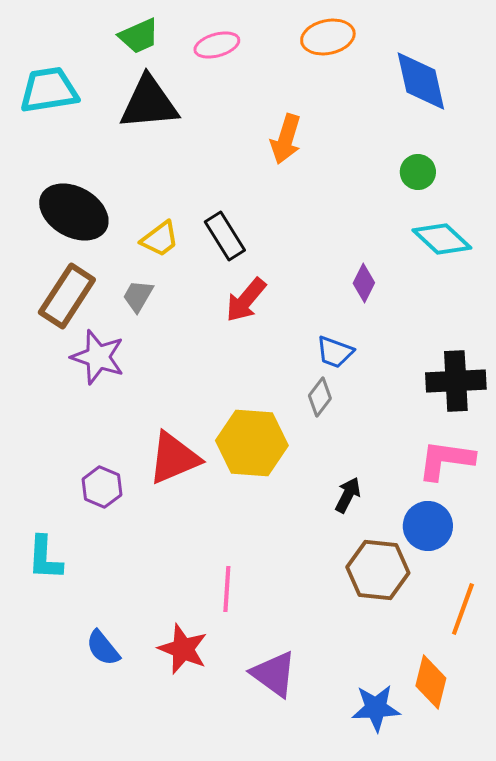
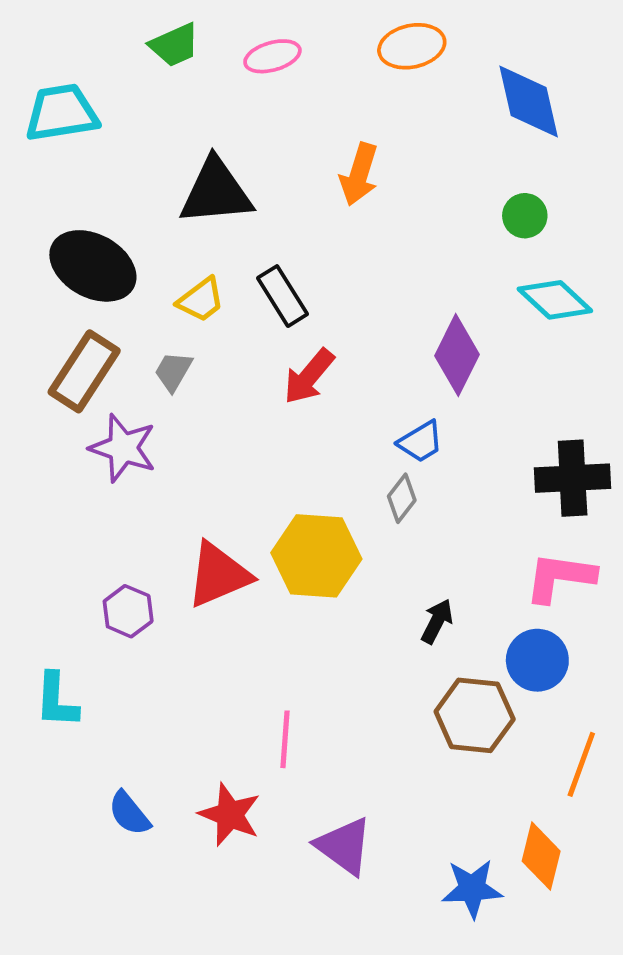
black triangle: (149, 103) -> (216, 192), moved
purple diamond: (364, 283) -> (457, 355), size x1.6
blue trapezoid: (335, 352) -> (421, 442), turned -51

